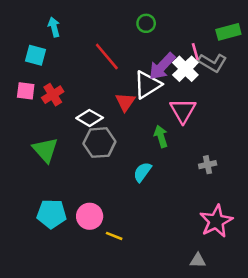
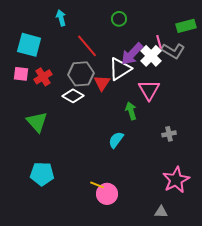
cyan arrow: (54, 27) -> (61, 18), moved
cyan square: (36, 55) -> (29, 45), size x1.4
gray hexagon: (99, 143) -> (81, 74), moved
pink circle: (90, 216) -> (107, 194), moved
yellow line: (114, 236) -> (97, 185), moved

